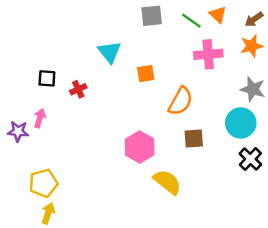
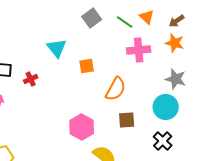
gray square: (152, 16) -> (92, 18), turned -30
orange star: (252, 46) -> (175, 43), turned 30
black cross: (250, 159) -> (163, 141), moved

